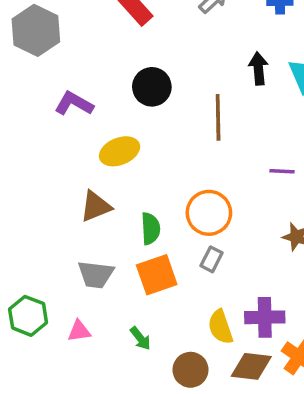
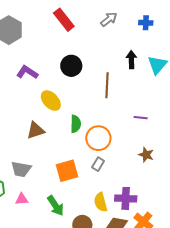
yellow ellipse: (120, 151) -> (51, 101), turned 65
green semicircle: (151, 229) -> (76, 124), moved
gray trapezoid: (96, 275) -> (21, 169), moved
green arrow: (140, 338) -> (56, 206), size x1.5

